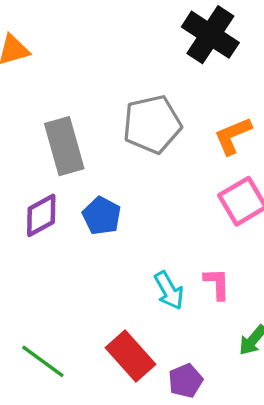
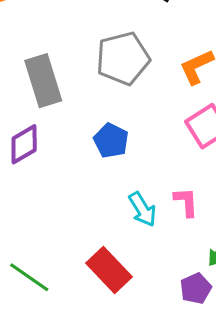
blue pentagon: (102, 216) -> (111, 141), moved
purple pentagon: (185, 381) -> (196, 289), moved

